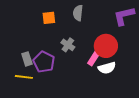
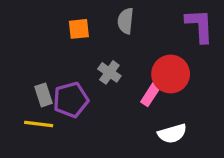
purple L-shape: (124, 16) -> (200, 26), turned 100
purple pentagon: (44, 62) -> (71, 100), turned 30
white semicircle: (107, 68) -> (172, 134), moved

